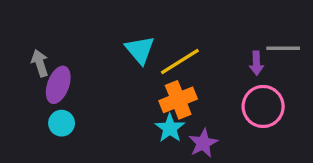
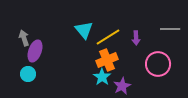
purple arrow: (256, 63) -> (136, 38), moved
cyan circle: (62, 123) -> (28, 74), moved

